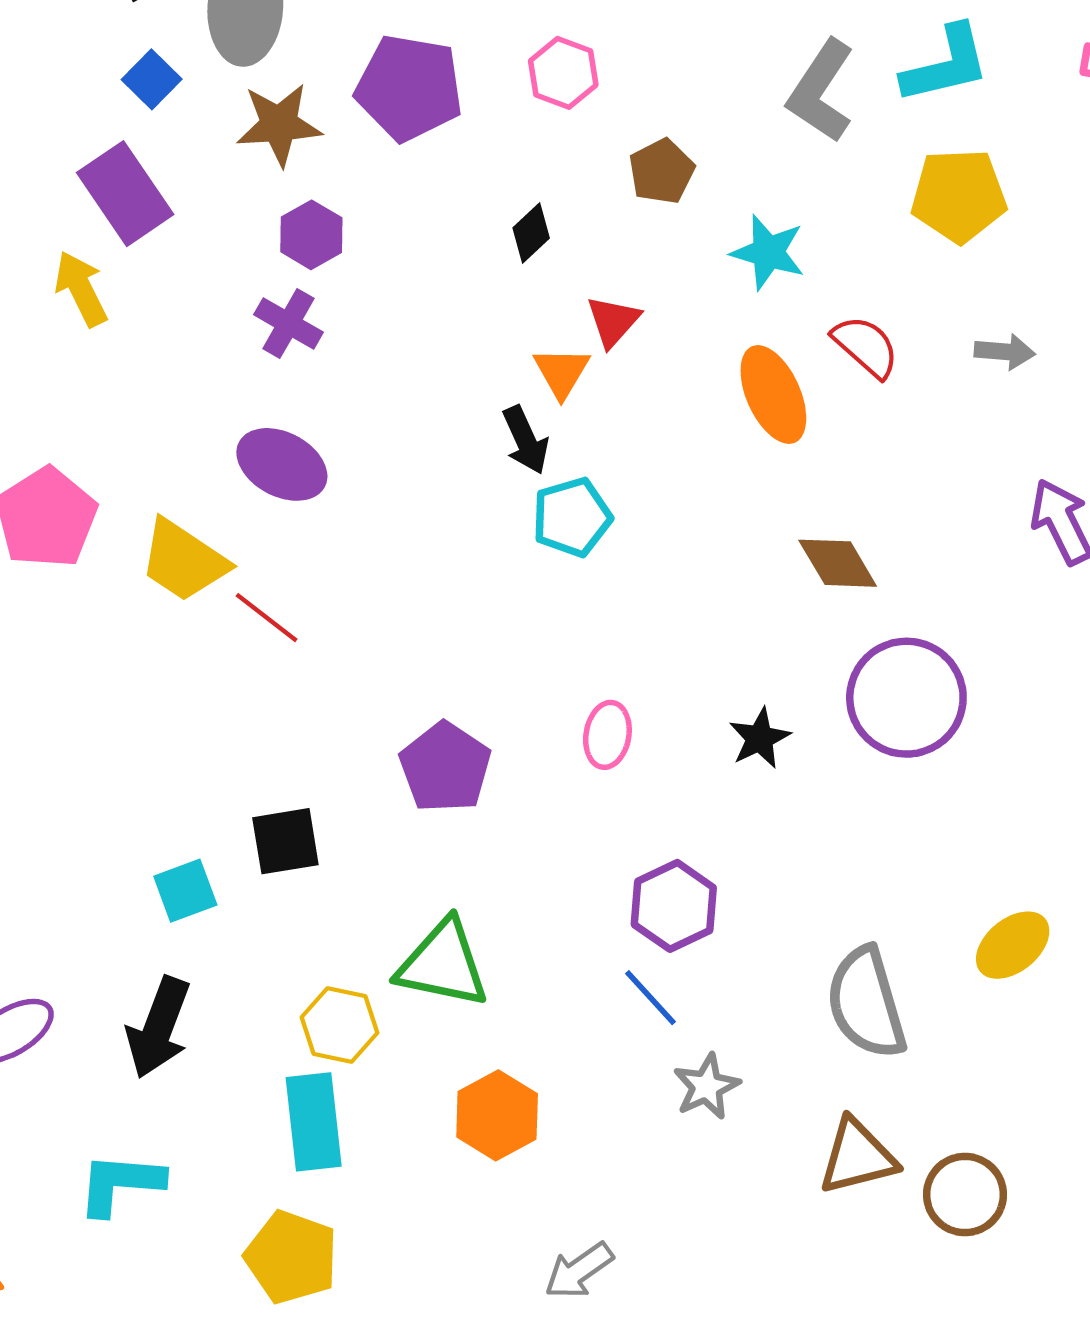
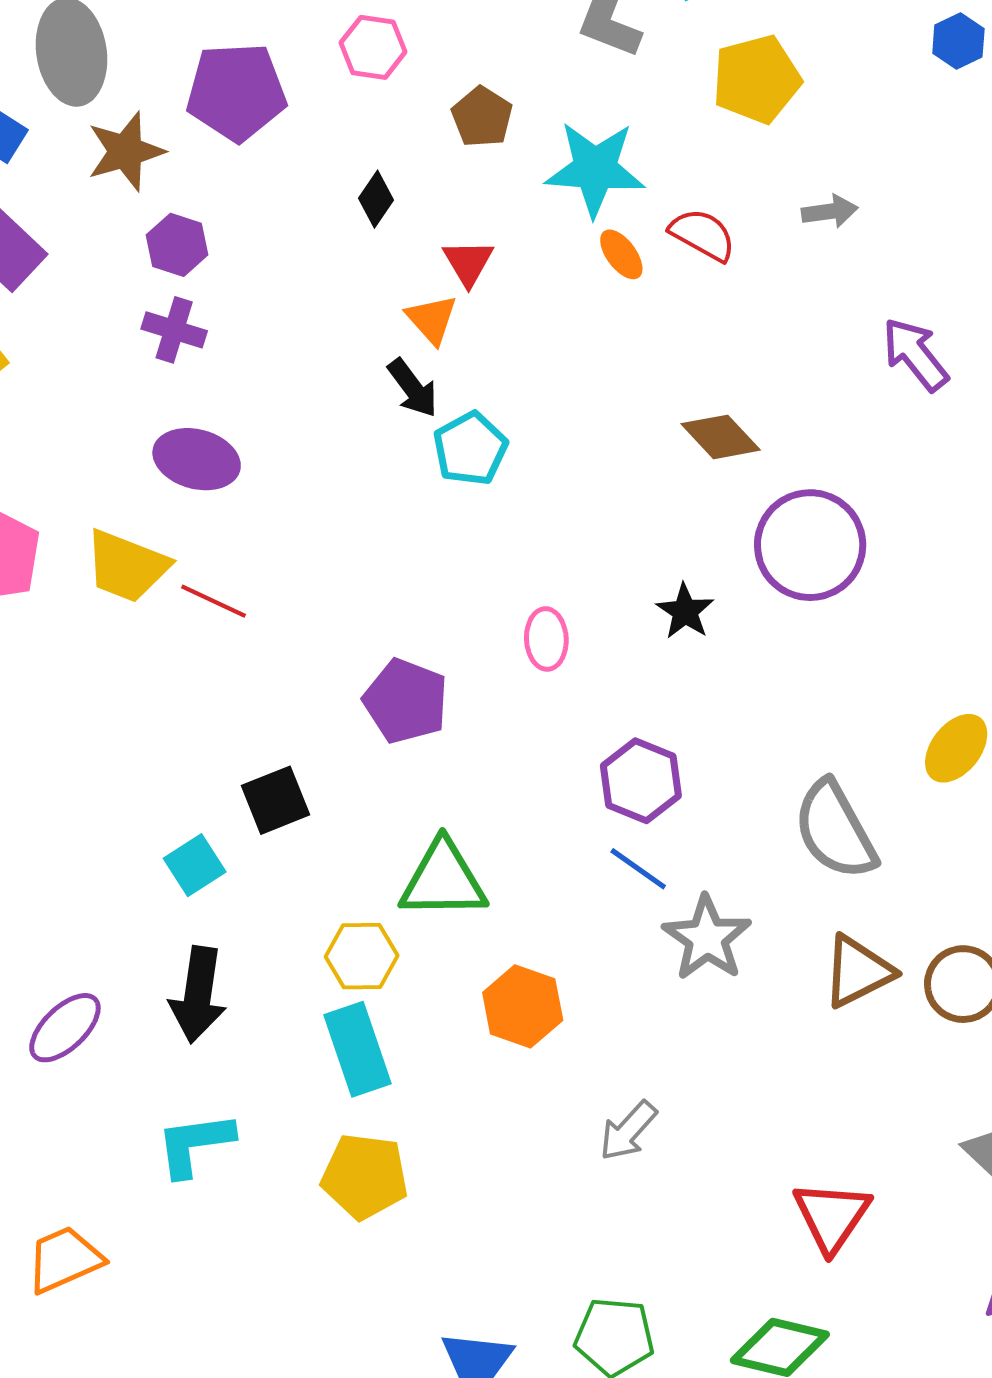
cyan star: (768, 252) -> (595, 169), size x1.4
orange ellipse: (773, 395) -> (621, 254), moved, size x0.6
gray star: (706, 1087) -> (707, 938), size x1.4

